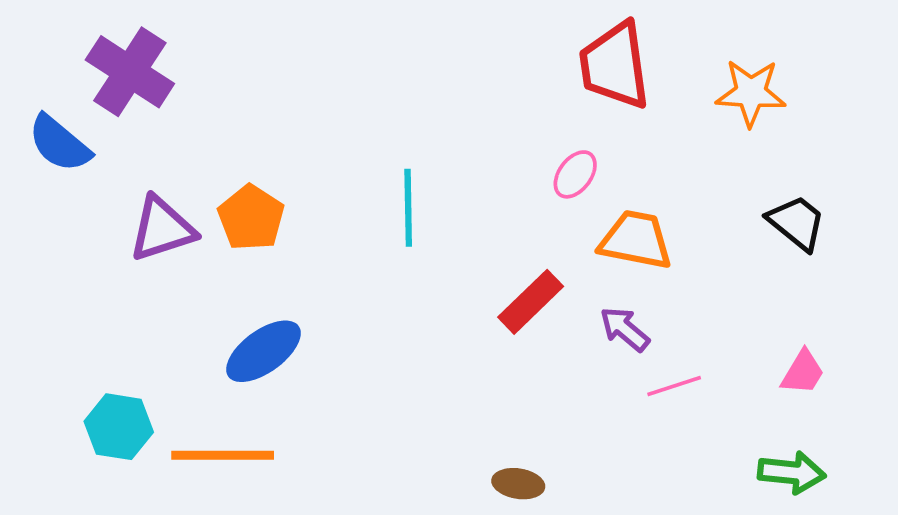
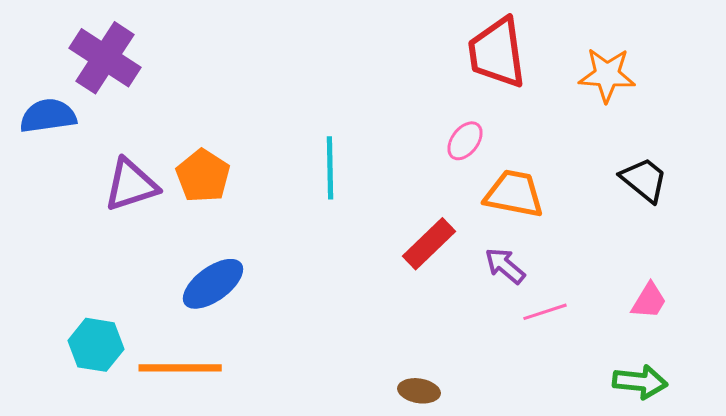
blue semicircle: (59, 143) -> (48, 116), turned 132

